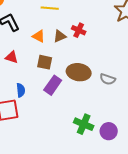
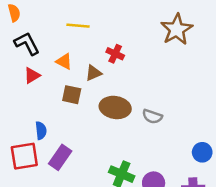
brown triangle: (60, 36) -> (93, 73), moved
red triangle: (12, 57) -> (32, 75), moved, turned -48
purple rectangle: (53, 85) -> (60, 157), moved

